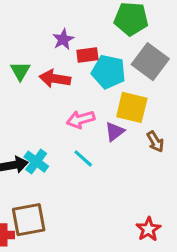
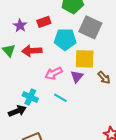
purple star: (63, 39) -> (20, 26), moved
red rectangle: (87, 55) -> (44, 22), moved
cyan cross: (36, 162) -> (30, 97), moved

